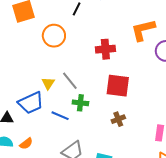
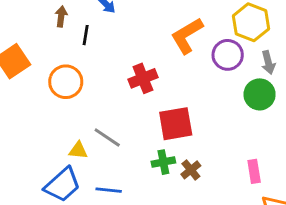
yellow triangle: (48, 83) -> (78, 150), turned -40
green cross: (80, 103) -> (163, 162), moved

